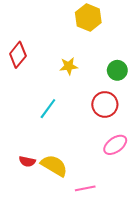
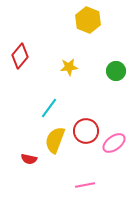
red circle: (105, 104) -> (86, 131), moved
yellow semicircle: (54, 166) -> (55, 140), moved, turned -100

